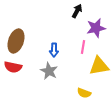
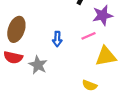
pink line: (83, 47) -> (89, 36), turned 56
gray star: (49, 71) -> (38, 65), moved

